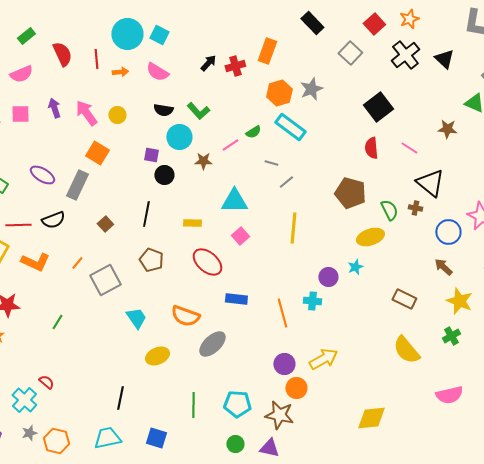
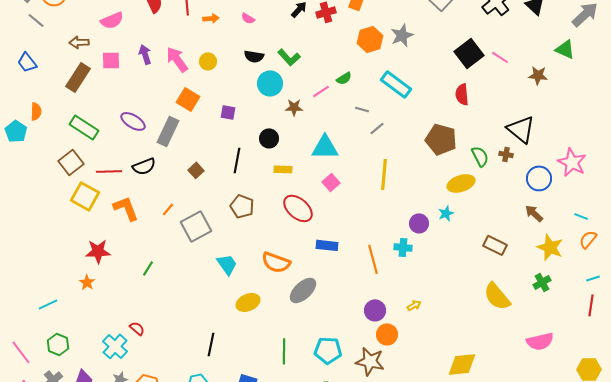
pink semicircle: (157, 72) -> (248, 18), size x0.6
cyan rectangle: (290, 127) -> (396, 84), moved
pink line: (409, 148) -> (500, 57), moved
purple square: (151, 155) -> (228, 112), moved
black circle: (164, 175) -> (269, 138), moved
orange L-shape: (35, 262) -> (126, 208), turned -136
yellow arrow: (323, 359) -> (414, 305), size x0.5

